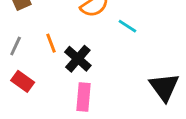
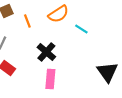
orange line: (51, 43) -> (27, 21), moved

